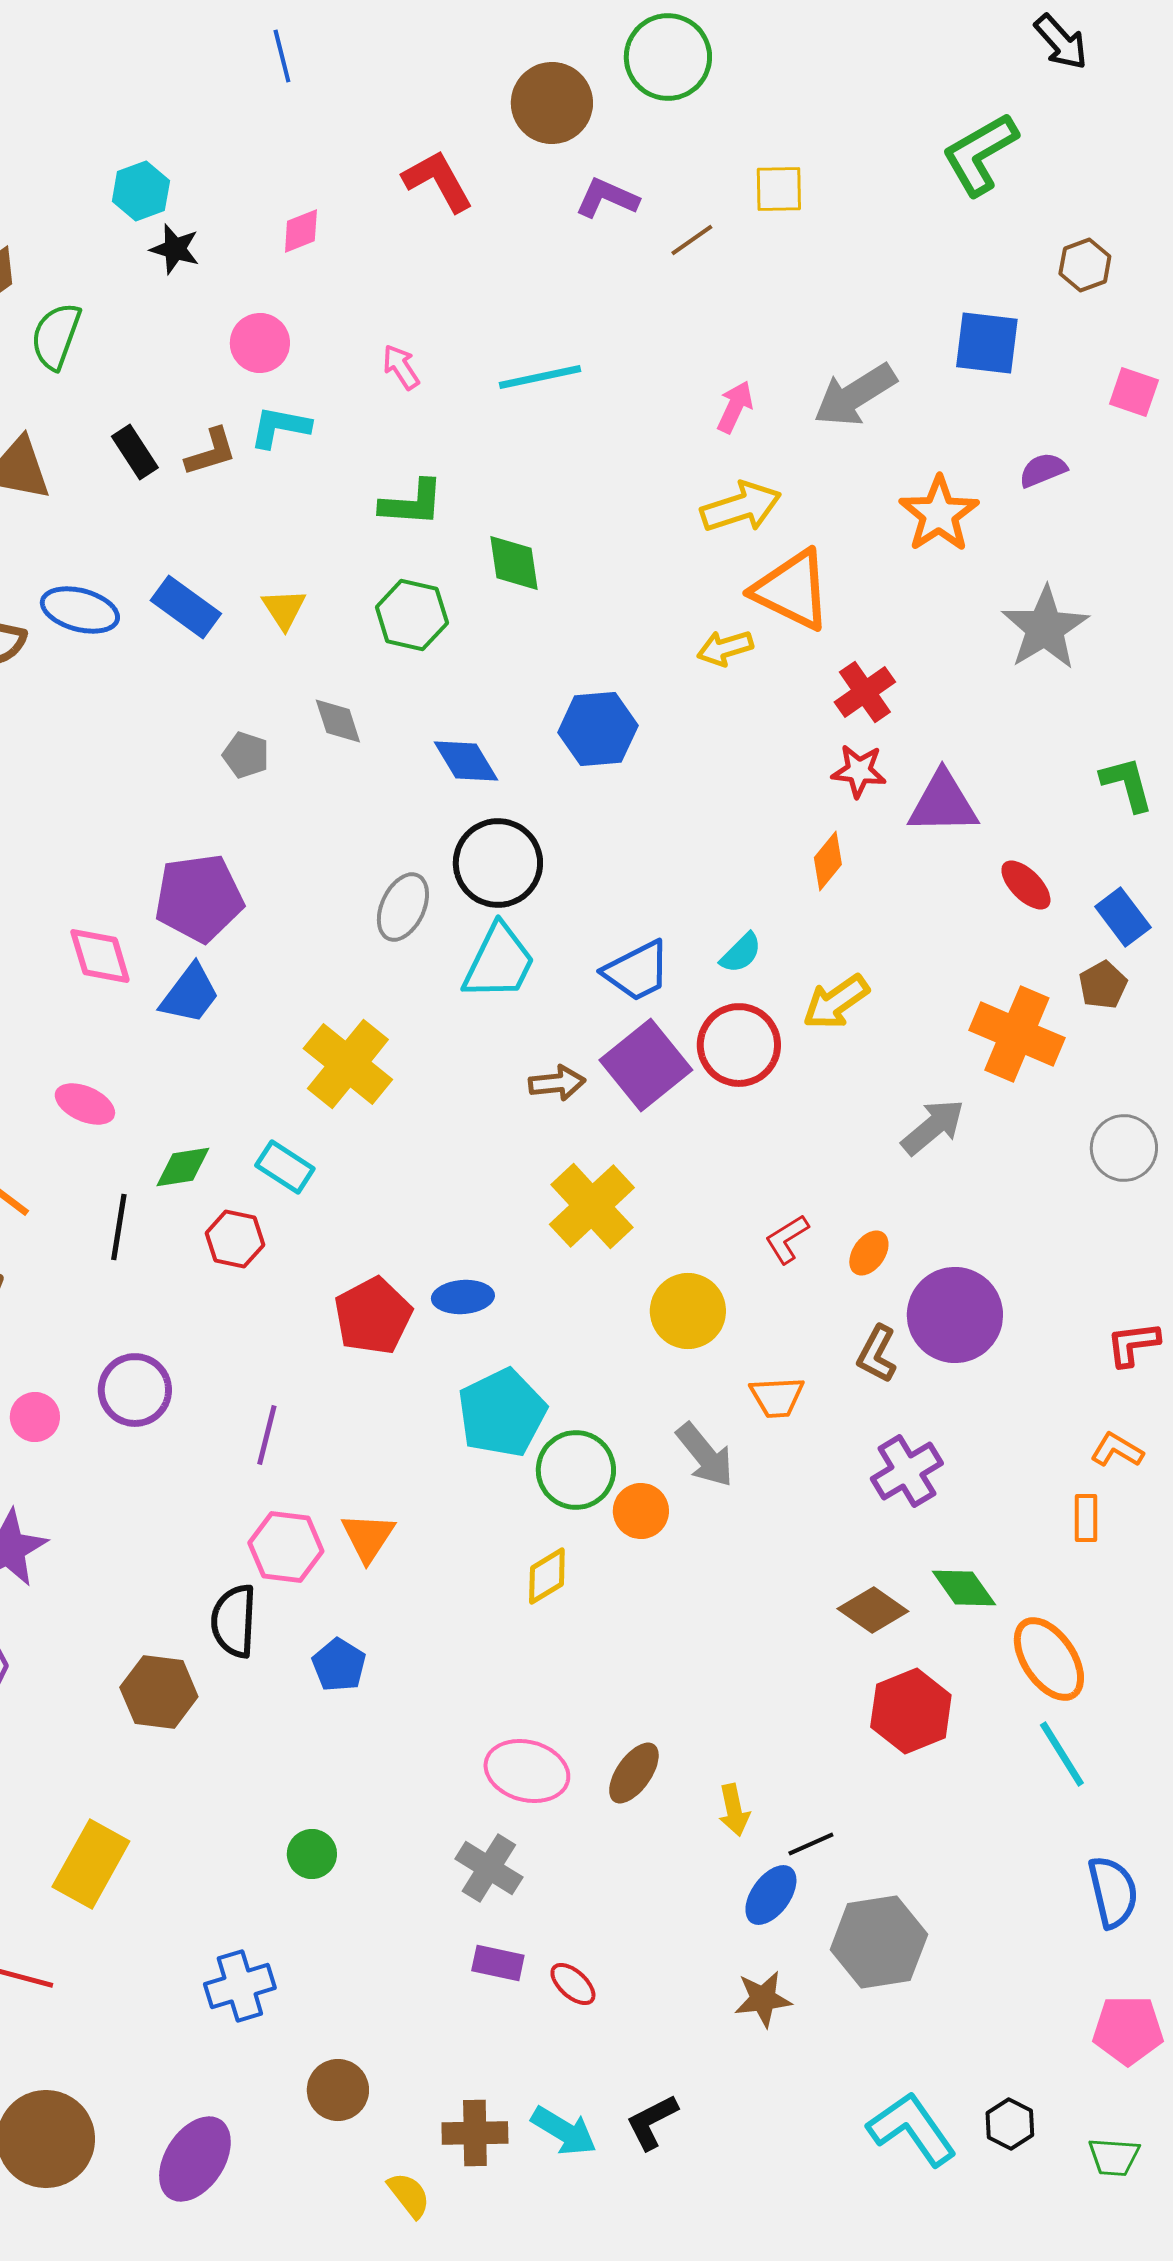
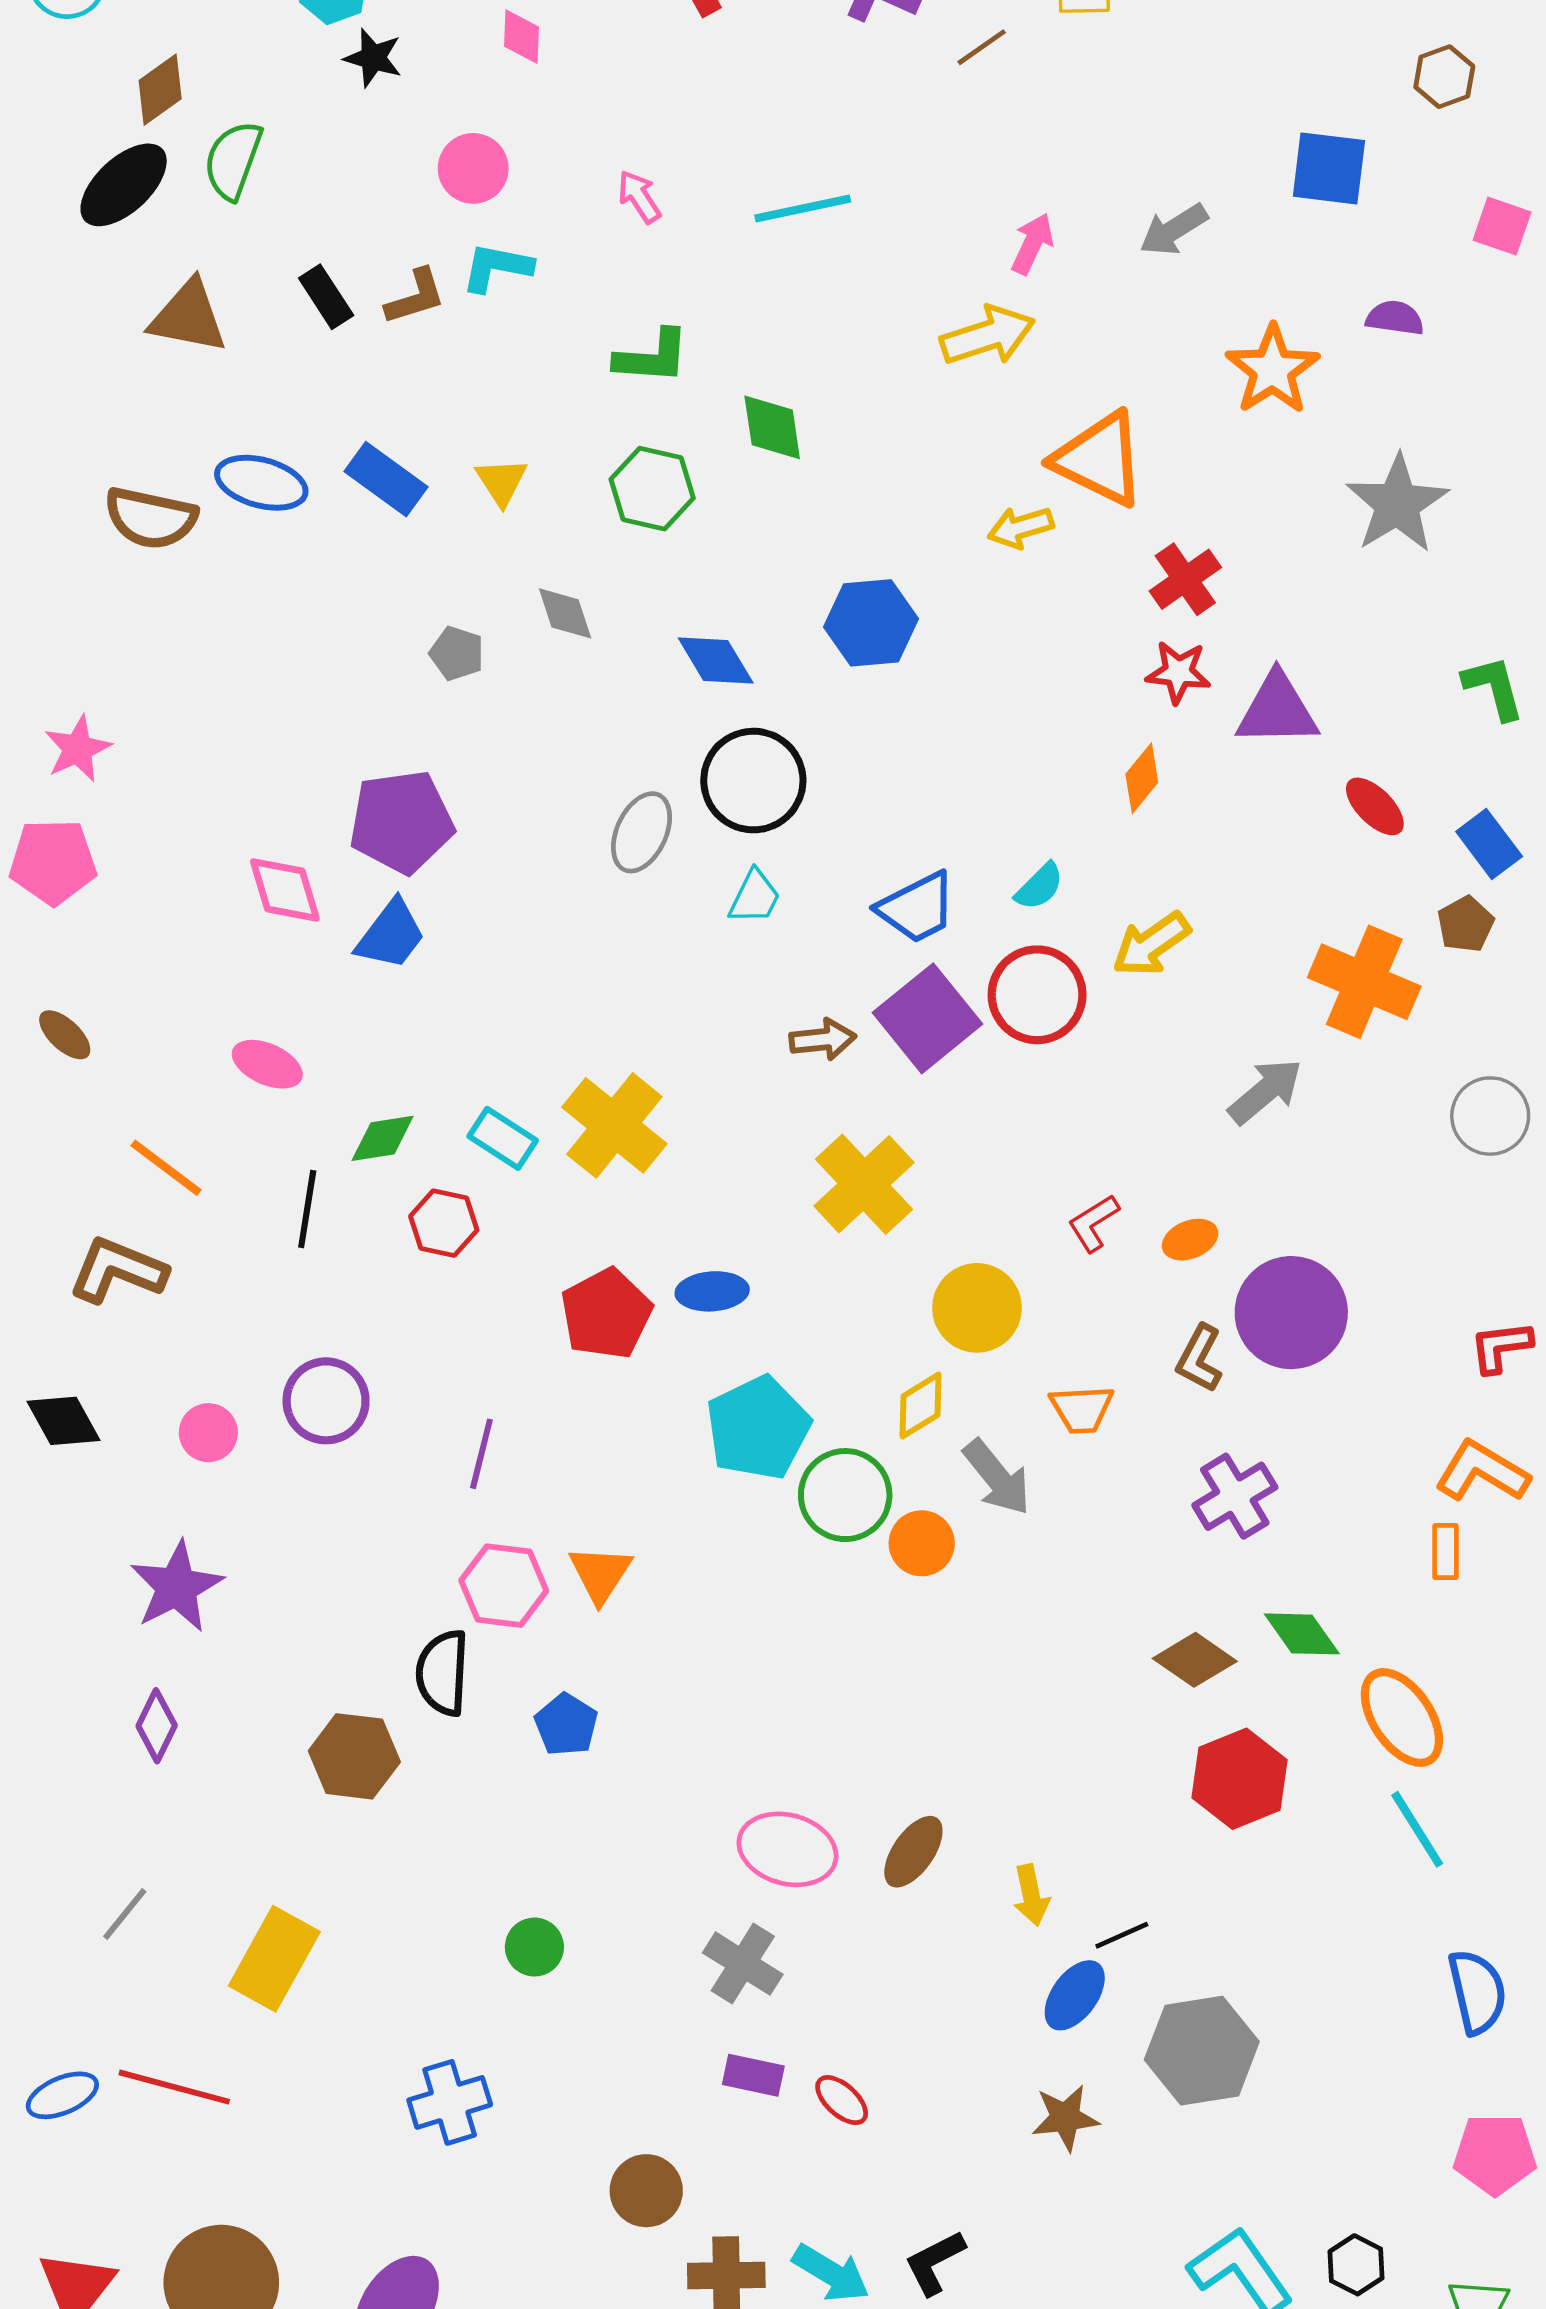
pink diamond: (301, 231) -> (521, 37), turned -66
gray arrow: (855, 395) -> (1174, 230), size x0.7
purple semicircle: (1043, 470) -> (1395, 318), turned 30
yellow arrow: (741, 507) -> (988, 336), moved
cyan trapezoid: (499, 962) -> (755, 897), size x0.6
yellow cross: (348, 1064) -> (614, 1125), moved
orange ellipse: (869, 1253) -> (1190, 1240), turned 33
orange L-shape: (1117, 1450) -> (1482, 1471), size x1.5
yellow diamond: (547, 1576) -> (920, 1406), moved
brown circle: (338, 2090) -> (646, 2191), moved

